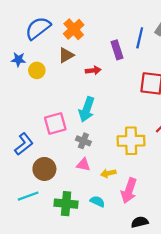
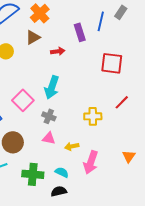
pink square: (55, 123) -> (23, 100), turned -30
yellow cross: (131, 141) -> (93, 116), size x0.7
black semicircle: (140, 222) -> (59, 191), moved

